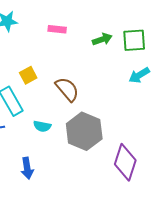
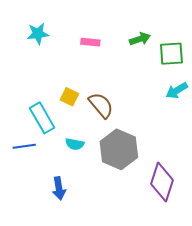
green arrow: (102, 39) -> (140, 39), moved
yellow square: (28, 75) -> (69, 97), moved, turned -36

